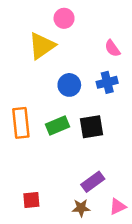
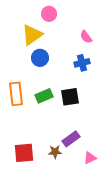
blue circle: (69, 85) -> (40, 58), moved
red square: (31, 200) -> (24, 153), size x1.5
brown star: (81, 208) -> (55, 152), moved

